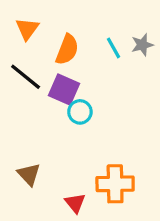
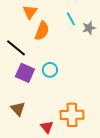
orange triangle: (27, 29) -> (30, 12), moved
cyan line: (114, 48) -> (71, 19), moved
purple square: (64, 90) -> (25, 73), moved

